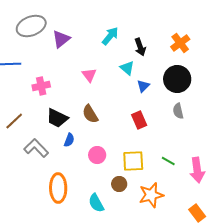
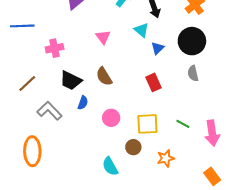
orange ellipse: (58, 188) -> (32, 151), moved
orange star: (151, 195) -> (166, 158), size x0.7

